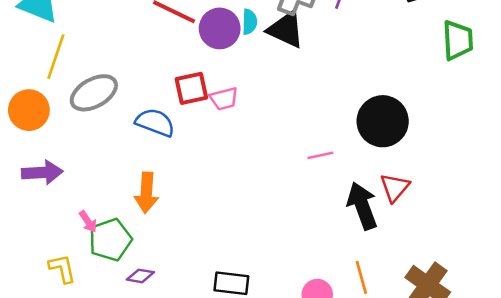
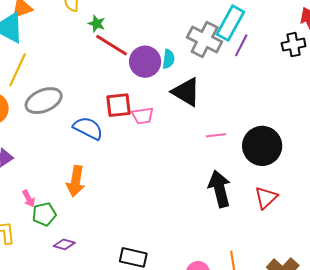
black triangle: (286, 29) -> (186, 92), moved
pink line: (320, 155) -> (216, 135), moved
black arrow: (362, 206) -> (220, 189), moved
green pentagon: (110, 240) -> (44, 214), size x0.7

